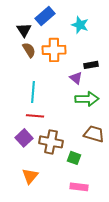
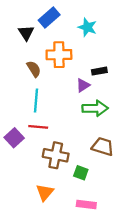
brown semicircle: (29, 50) -> (34, 69), moved
purple triangle: (76, 78) -> (83, 85), turned 48
purple square: (24, 138) -> (14, 138), moved
orange triangle: (30, 176) -> (45, 192), moved

